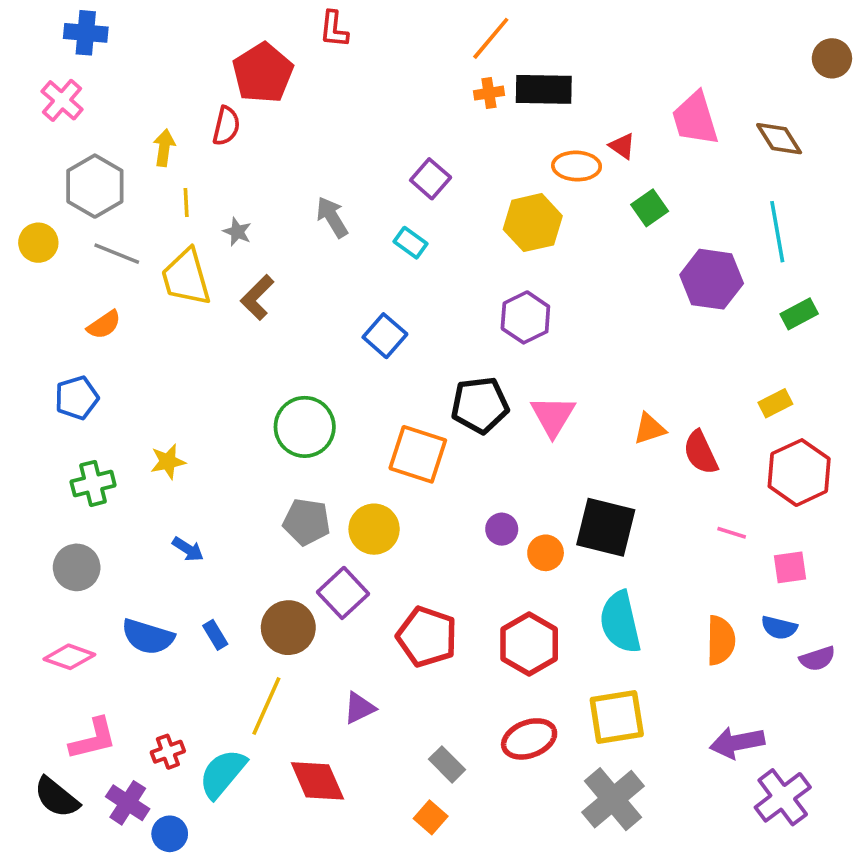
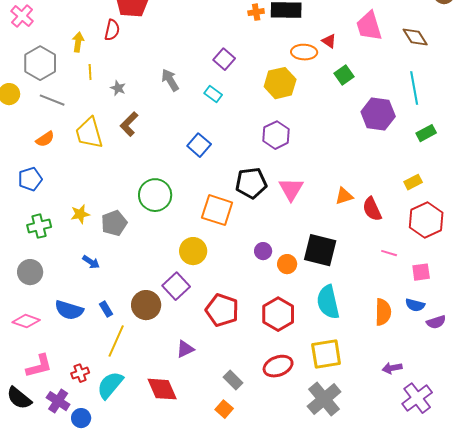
yellow trapezoid: (186, 277) -> (89, 133), moved
gray pentagon: (307, 522) -> (114, 223), moved, turned -30
yellow line: (266, 706) -> (116, 341), moved
purple arrow: (737, 743) -> (392, 368), size x0.7

